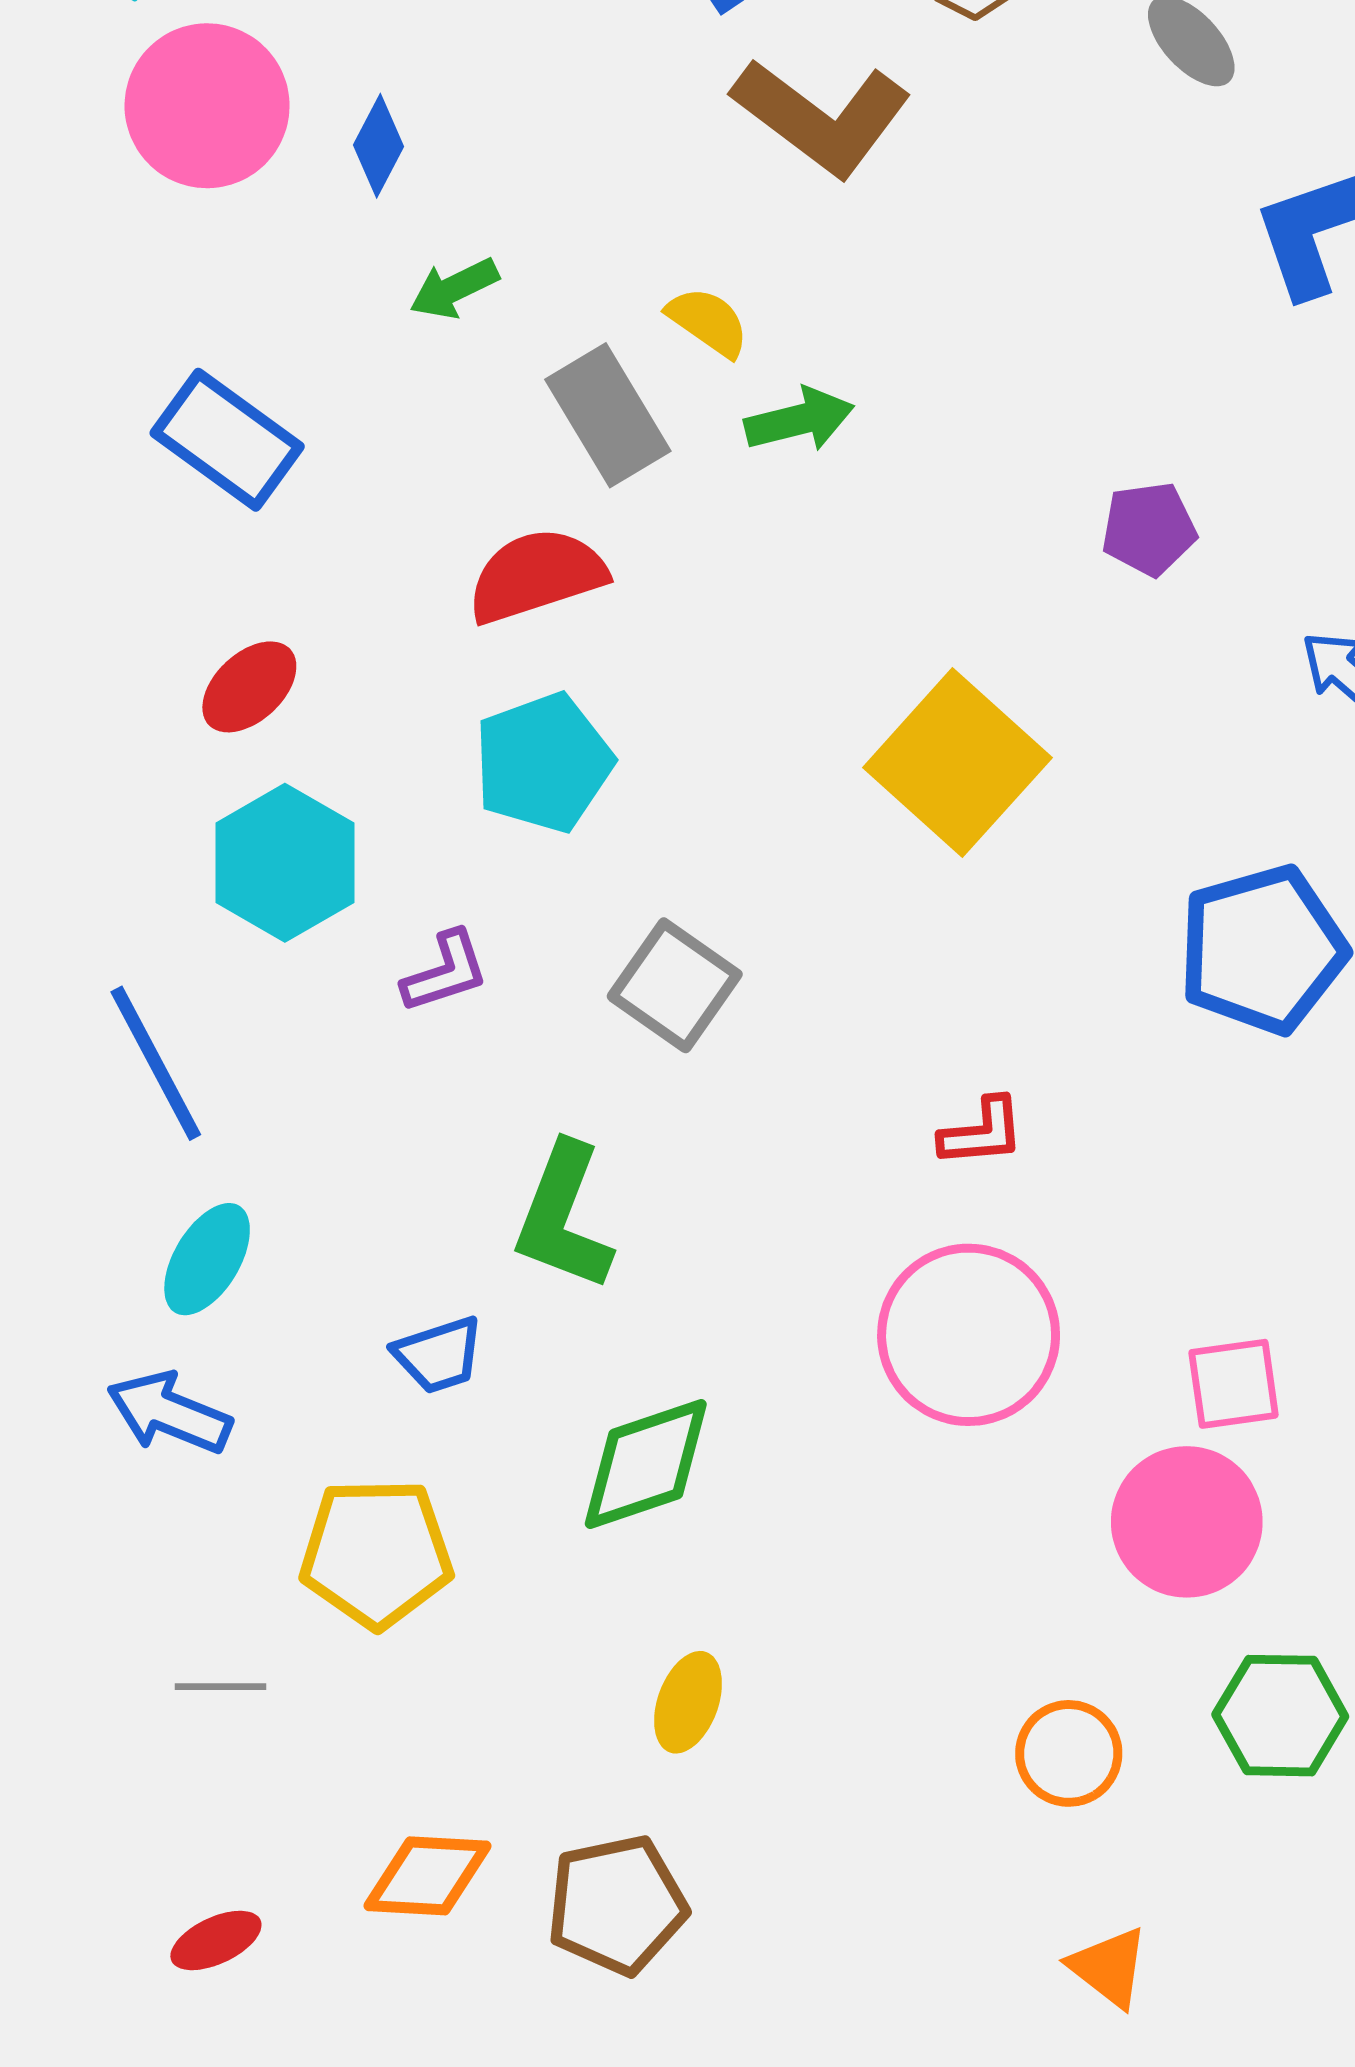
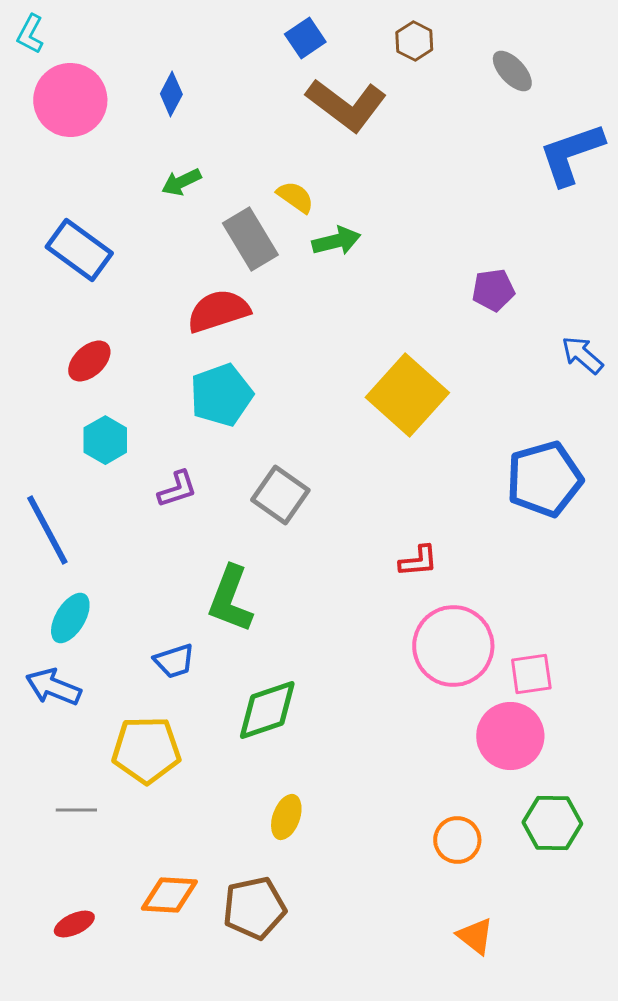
blue diamond: (379, 146) -> (171, 94), moved
cyan hexagon: (285, 863) -> (105, 440), size x0.7
pink circle: (969, 1335) -> (453, 646), moved

